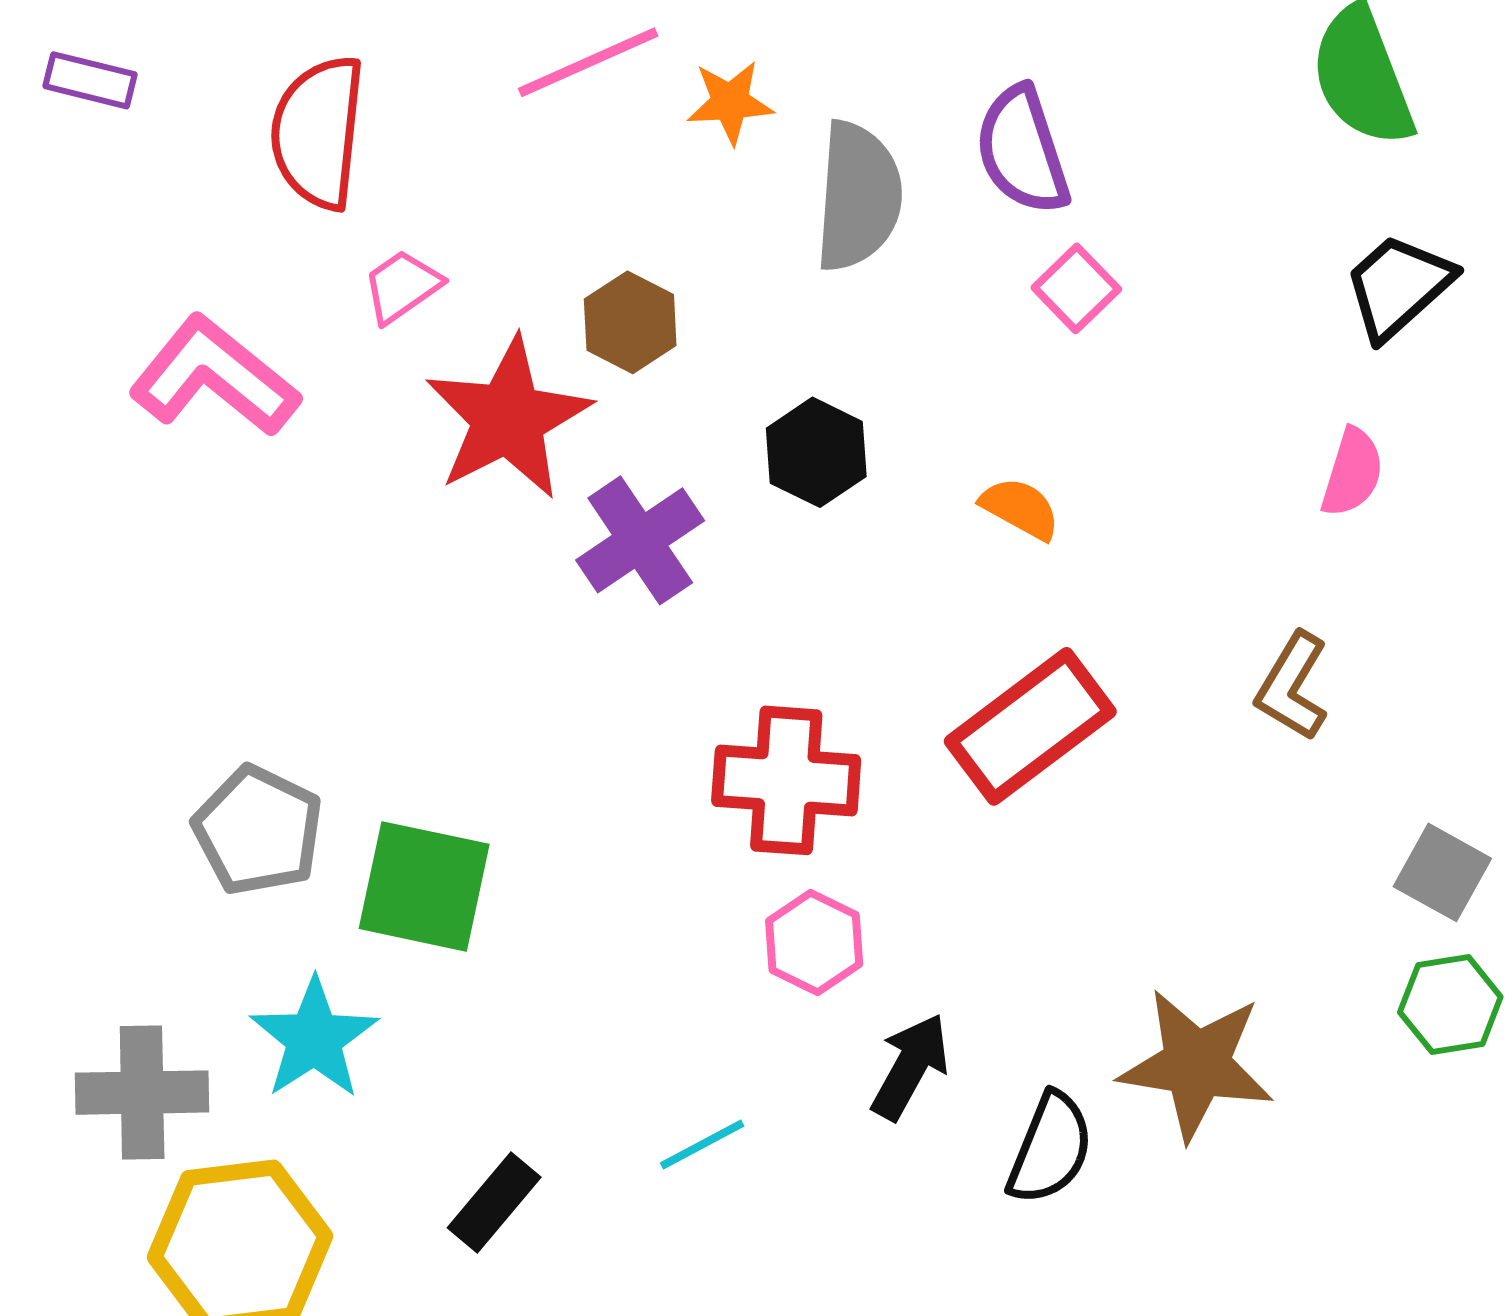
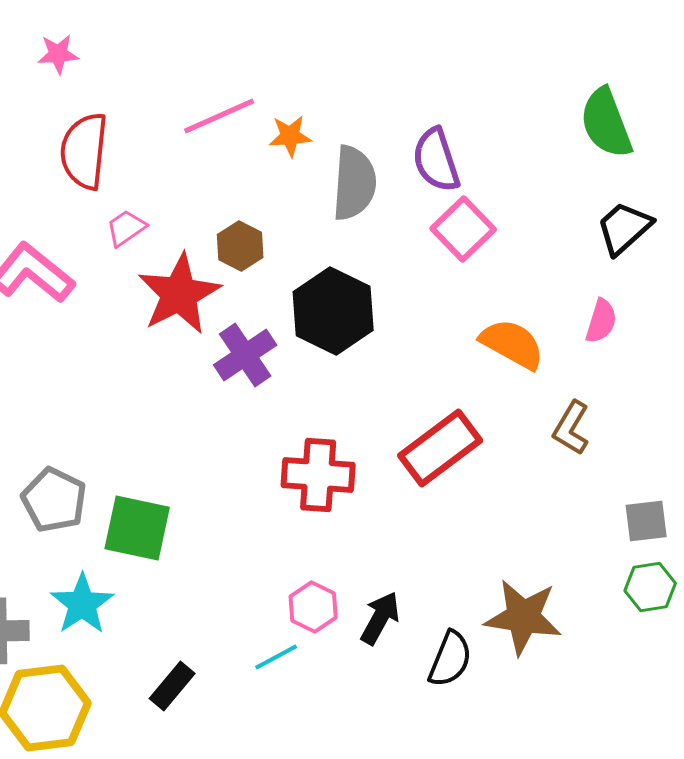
pink square: (1076, 288) -> (463, 229), size x1.5
black hexagon: (816, 452) -> (333, 311), size x1.6
orange semicircle: (1020, 508) -> (512, 344), moved, size x1.6
gray square: (1442, 872) -> (646, 521), turned -36
pink hexagon: (814, 942) -> (313, 607), moved

